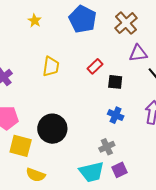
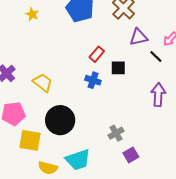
yellow trapezoid: (51, 67) -> (43, 83), moved, turned -55
blue cross: (116, 115) -> (93, 80), moved
cyan trapezoid: (92, 172) -> (78, 160), moved

